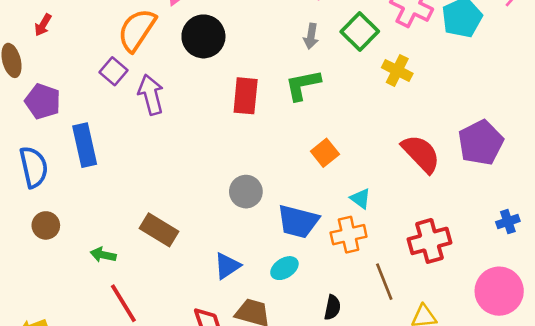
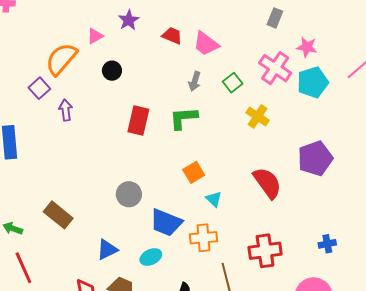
green square: (360, 31) -> (233, 83), size x0.7
black circle: (203, 36) -> (112, 71), size x0.6
purple arrow: (151, 95) -> (66, 110), size x0.7
purple pentagon: (481, 143) -> (315, 158), moved
cyan triangle: (361, 198) -> (214, 199), moved

